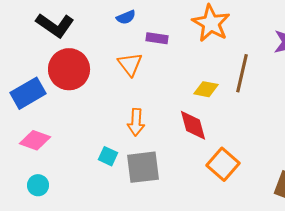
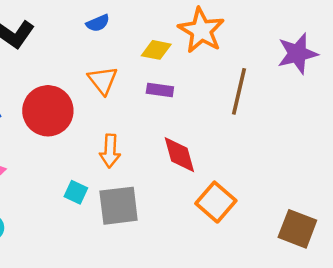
purple rectangle: (157, 38) -> (160, 90), moved
red circle: (69, 69) -> (48, 111), moved
yellow diamond: (206, 89) -> (156, 50), moved

